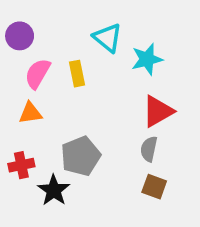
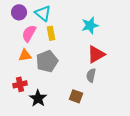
cyan triangle: (108, 38) -> (43, 13), moved
gray pentagon: (81, 156) -> (47, 61), moved
brown square: (154, 187) -> (76, 96), moved

